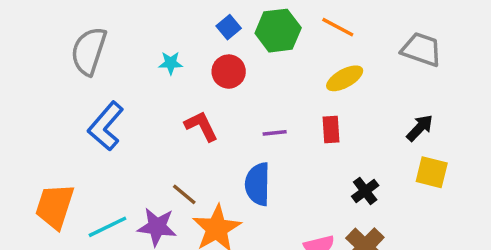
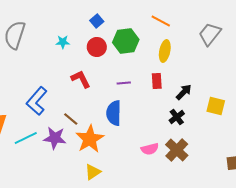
green hexagon: (278, 31) -> (126, 41), moved
gray trapezoid: (421, 49) -> (210, 34), turned -70
yellow ellipse: (345, 78) -> (165, 51), turned -50
blue L-shape: (106, 126) -> (37, 101), moved
black arrow: (420, 128) -> (184, 92), moved

